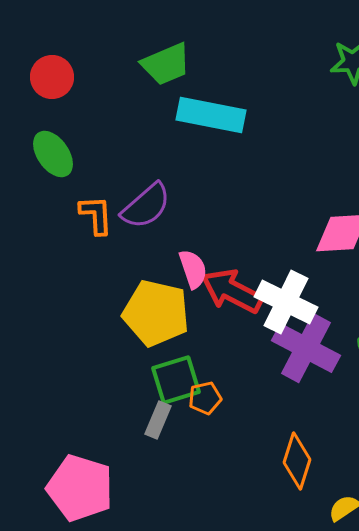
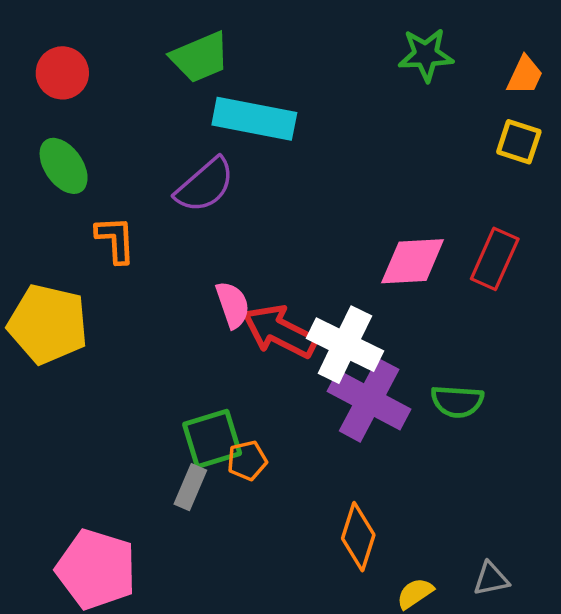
purple semicircle: (146, 206) -> (205, 185), moved
yellow pentagon: (156, 313) -> (48, 324), moved

